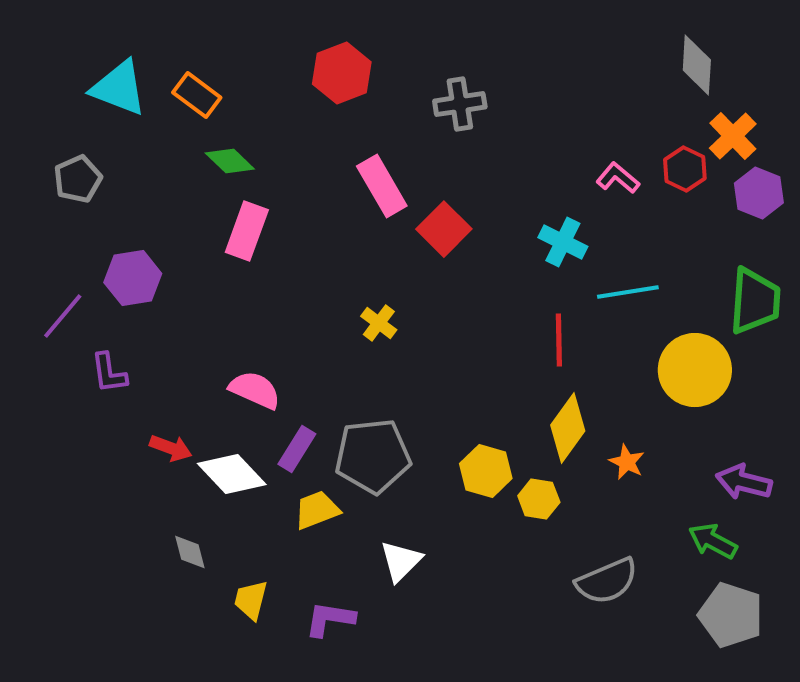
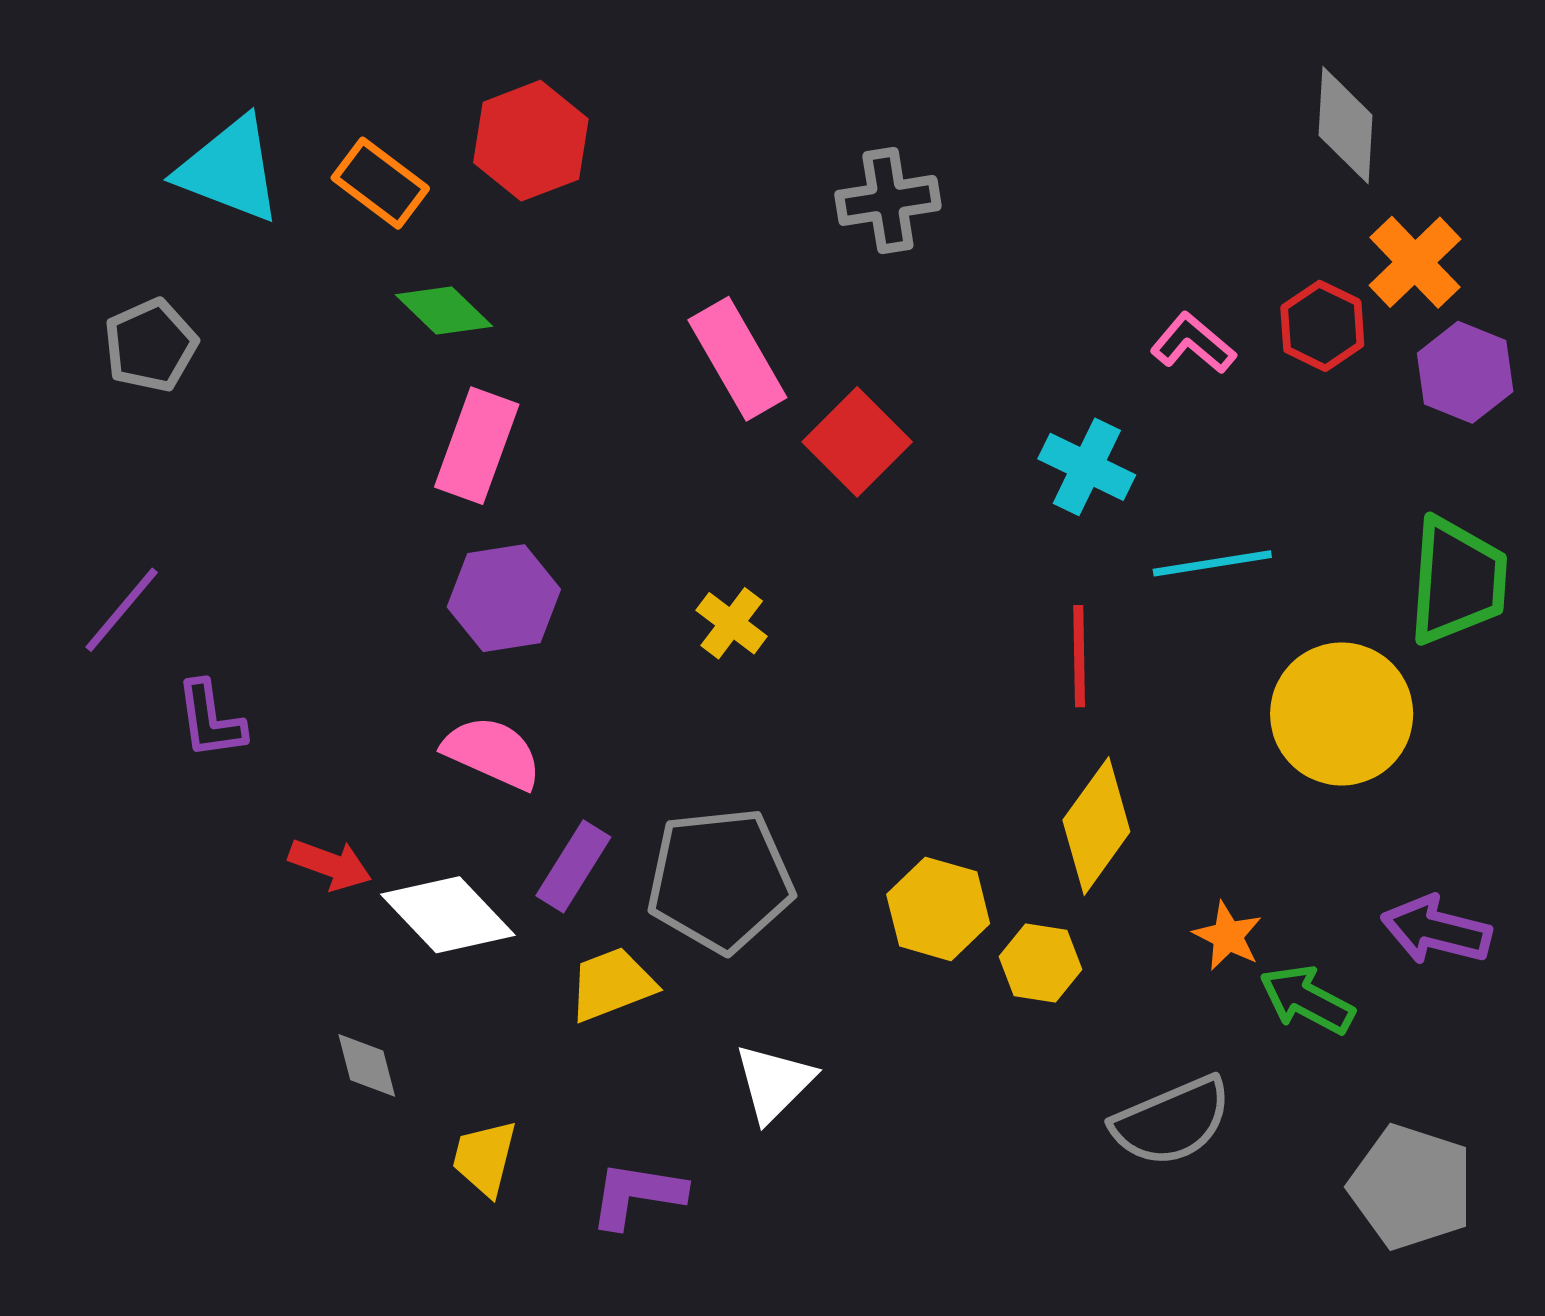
red hexagon: (342, 73) -> (531, 141), moved
purple hexagon: (133, 278) -> (504, 598), moved
orange star: (627, 462) -> (1228, 936), moved
green arrow: (713, 541) -> (1307, 1000), moved

